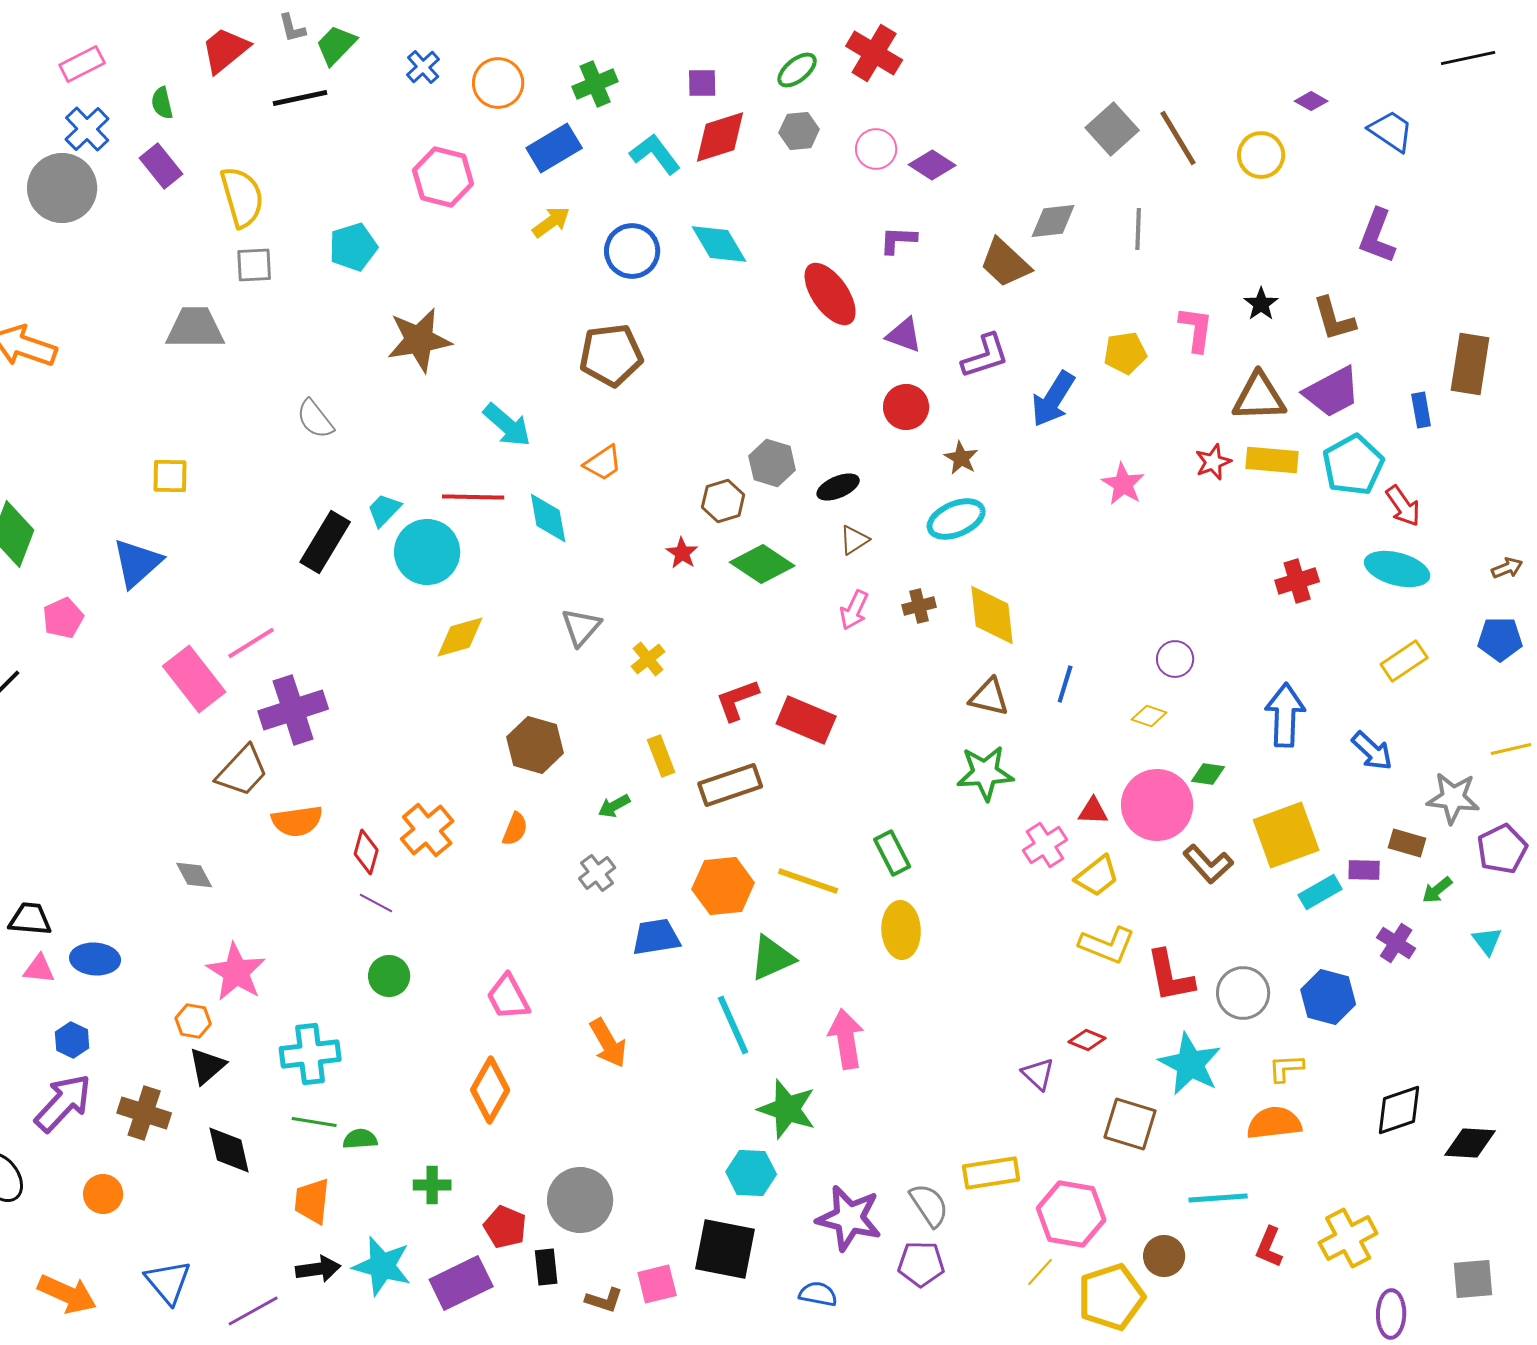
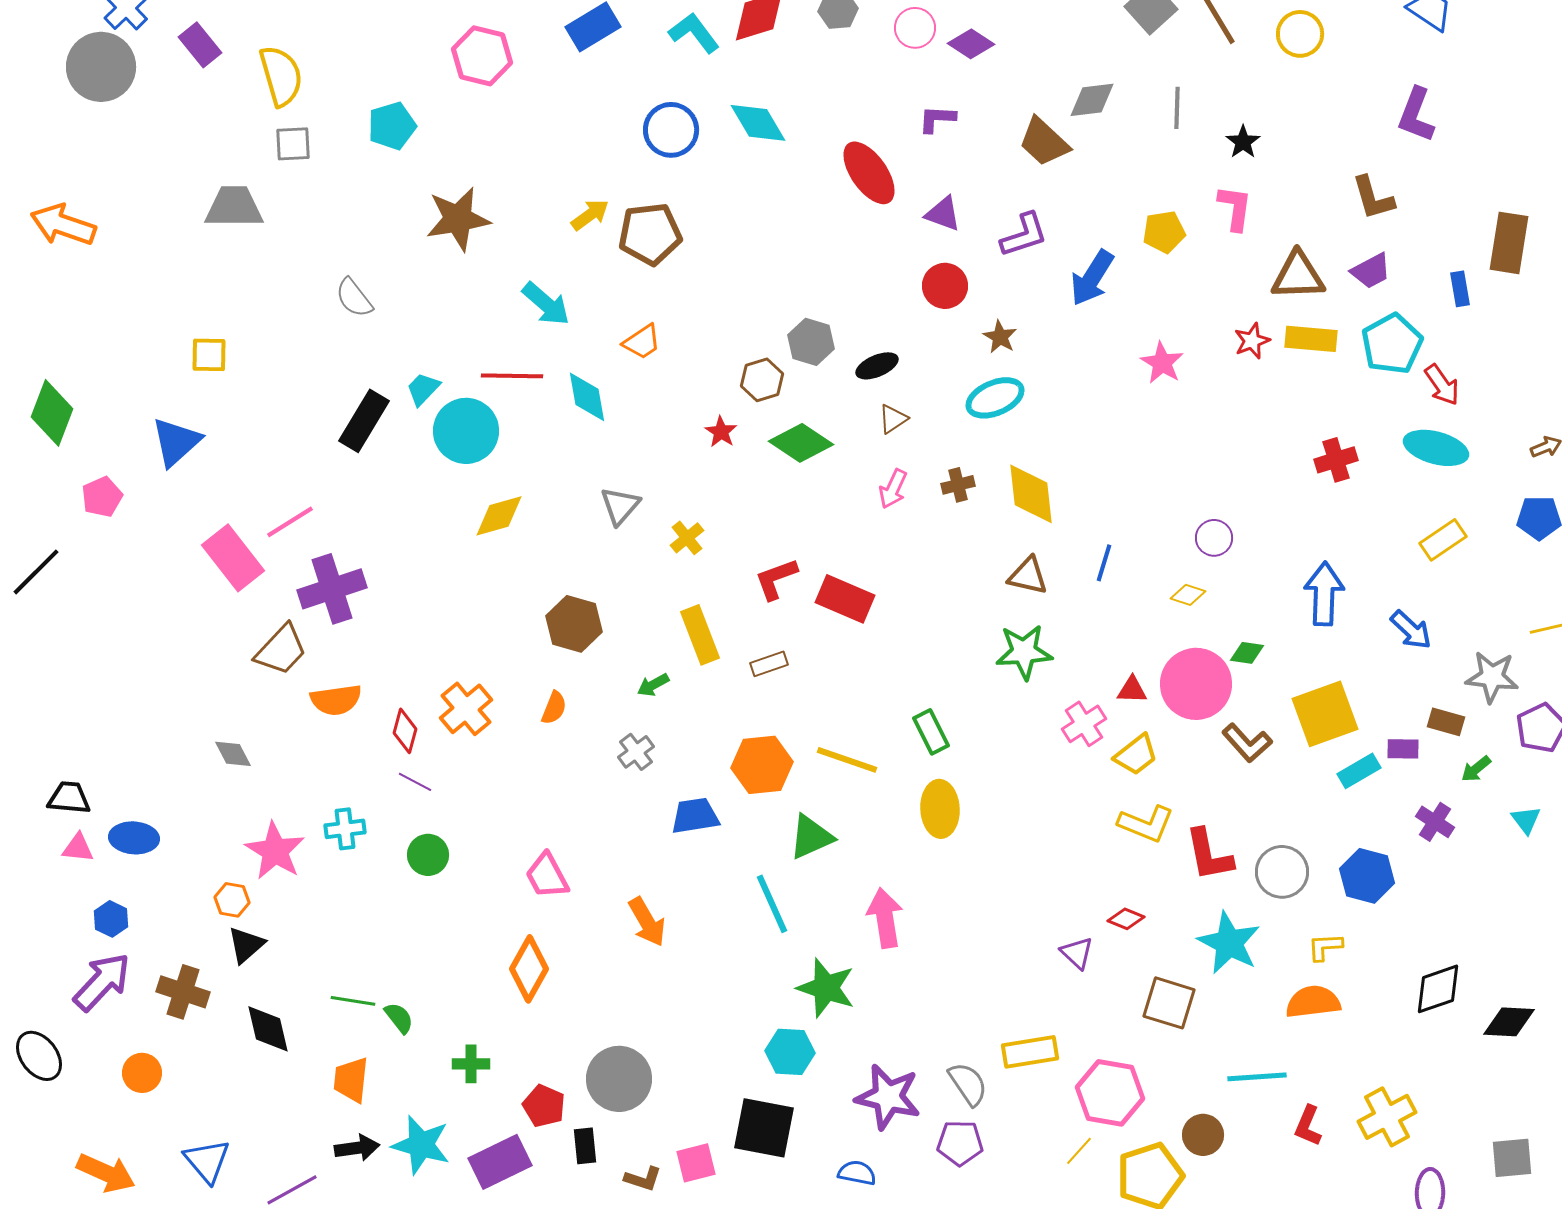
yellow arrow: (551, 222) -> (590, 215), moved
black star: (1261, 304) -> (1243, 142), moved
purple trapezoid: (1332, 392) -> (1371, 271), size x0.7
yellow rectangle: (661, 756) -> (700, 635), size x1.4
brown rectangle: (730, 785) -> (769, 664), size x0.6
cyan cross: (310, 1054) -> (345, 829), moved, size x0.7
green semicircle: (360, 1139) -> (399, 1018), turned 56

